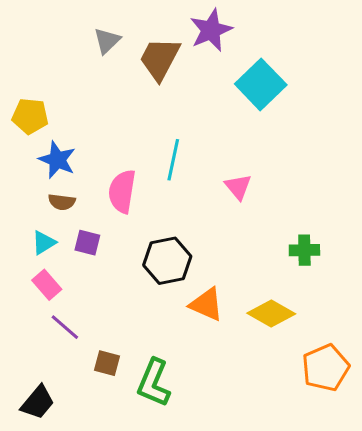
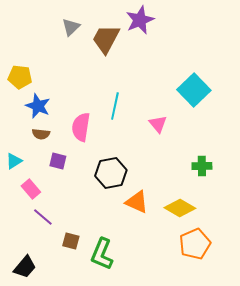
cyan square: (261, 84) -> (194, 90), moved
cyan triangle: (44, 243) -> (14, 161), moved
orange pentagon: (326, 368) -> (195, 244), moved

